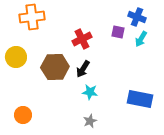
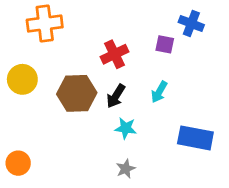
cyan arrow: (141, 39) -> (159, 92), moved
orange circle: (23, 115) -> (18, 163), moved

